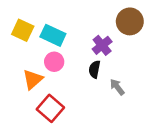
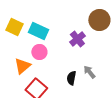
black semicircle: (94, 69) -> (71, 78), moved

